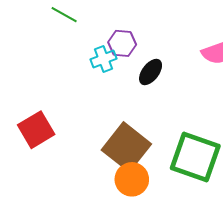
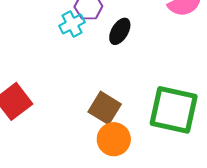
brown square: (126, 147) -> (105, 108), size x0.7

